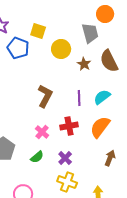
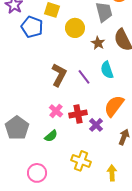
cyan semicircle: (102, 97) -> (107, 70), moved, turned -72
purple line: (79, 98) -> (84, 77), moved, turned -35
red cross: (69, 126) -> (78, 114), moved
purple cross: (65, 158) -> (96, 125), moved

